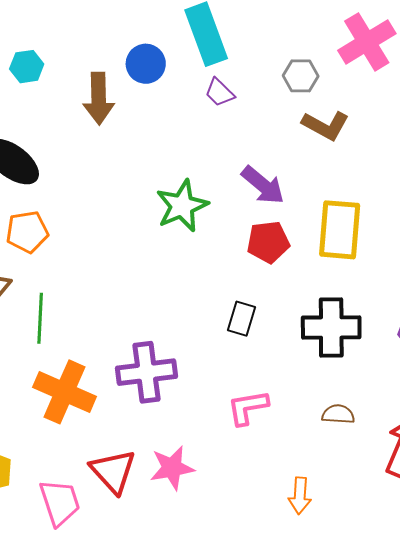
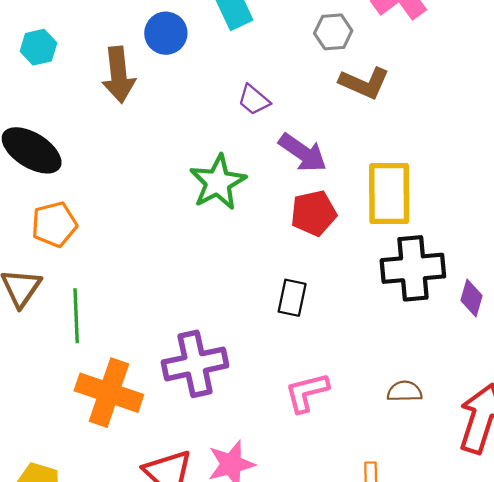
purple trapezoid: (219, 93) -> (254, 100), moved
black cross: (331, 327) -> (413, 268), moved

